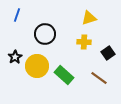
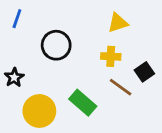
yellow circle: (37, 66) -> (39, 111), moved
brown line: (99, 78) -> (121, 87), moved

